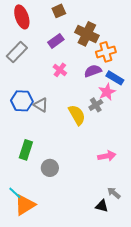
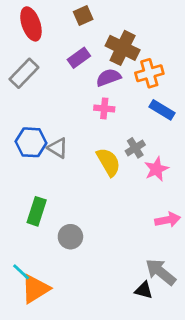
pink cross: (60, 70) -> (104, 108), moved, turned -32
purple semicircle: (93, 71) -> (108, 77), moved
pink star: (107, 92) -> (156, 169), moved
pink arrow: (107, 156) -> (168, 220), moved
gray arrow: (114, 193) -> (161, 272), size x1.6

